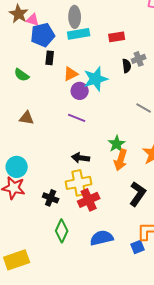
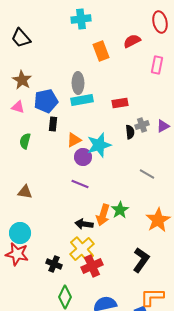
pink triangle: (33, 20) -> (18, 107), moved
green semicircle: (22, 75) -> (25, 141), turned 70
brown triangle: (27, 118) -> (25, 192), moved
orange arrow: (121, 160) -> (103, 215), moved
yellow cross: (79, 183) -> (82, 249), turned -30

